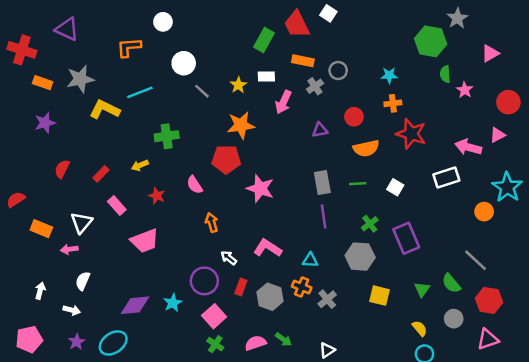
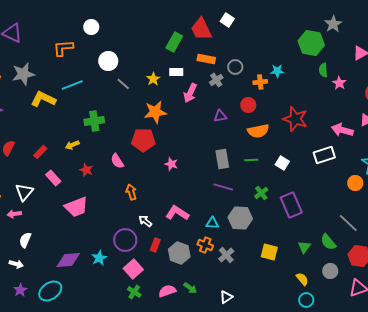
orange cross: (393, 103) -> (260, 82), moved
pink star: (260, 188) -> (171, 164), size x0.6
purple line: (324, 216) -> (223, 187), turned -66
gray hexagon: (360, 257) -> (240, 218), moved

